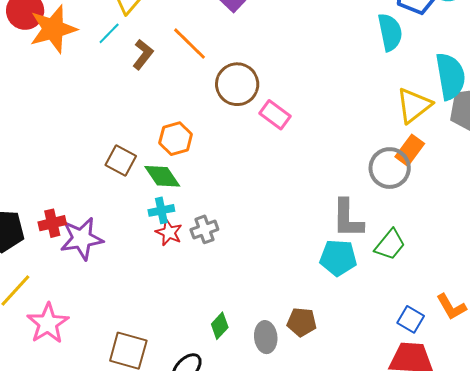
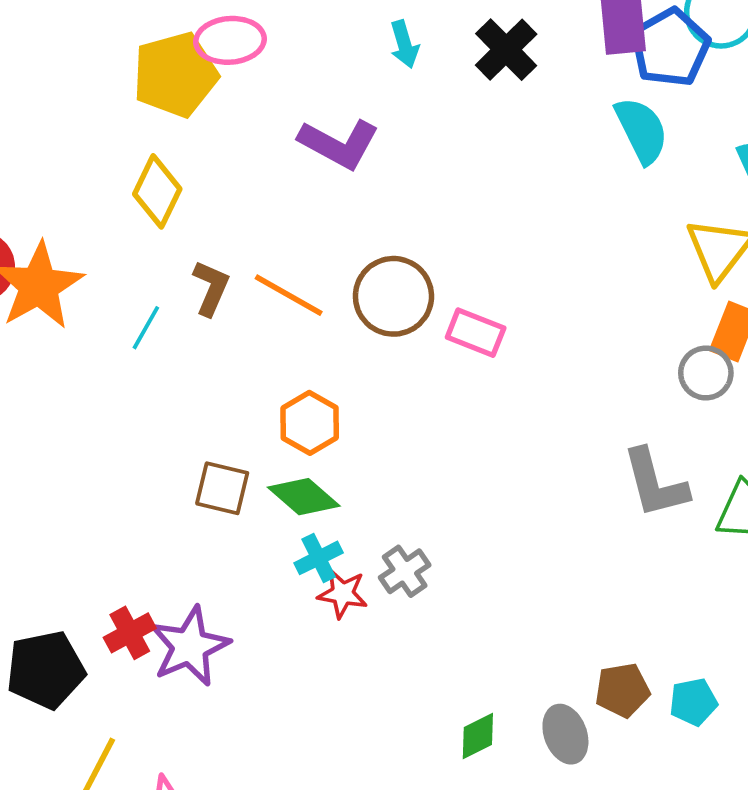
cyan line: (109, 33) -> (146, 328), moved
orange line: (189, 44) -> (289, 295), moved
gray circle: (390, 168) -> (706, 373), size x0.7
cyan pentagon: (338, 258) -> (693, 702), moved, size x0.7
green diamond: (220, 326) -> (478, 736), turned 36

